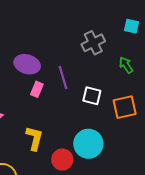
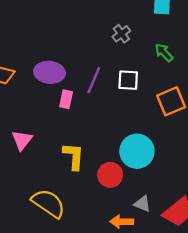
gray cross: (93, 43) -> (121, 34), size x0.7
purple line: (63, 78) -> (94, 80), turned 50
white square: (92, 96) -> (128, 80), moved

